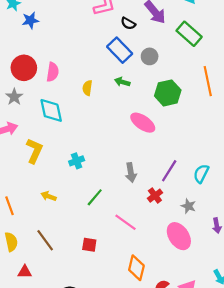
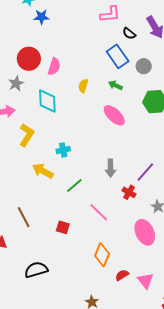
pink ellipse: (143, 123) -> (114, 115), moved
yellow arrow: (49, 196) -> (43, 171), moved, size x1.5
red cross: (155, 196) -> (129, 192), turned -32

